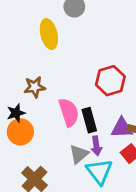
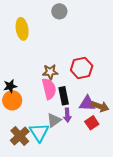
yellow ellipse: (49, 34) -> (22, 29), moved
brown star: (35, 87) -> (50, 72), moved
cyan triangle: (99, 172) -> (39, 132), moved

